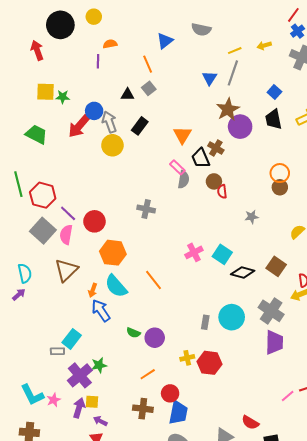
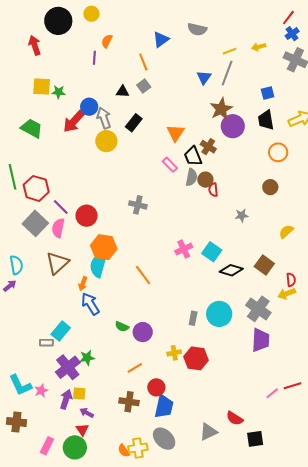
orange semicircle: (110, 44) -> (107, 41), turned -56
blue square: (274, 92) -> (268, 93), turned 32
orange circle: (280, 173) -> (278, 152), moved
gray semicircle: (184, 179) -> (191, 177), moved
cyan semicircle: (116, 286) -> (98, 265), moved, turned 55

